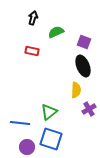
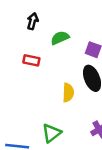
yellow semicircle: (76, 90) -> (68, 93), moved

